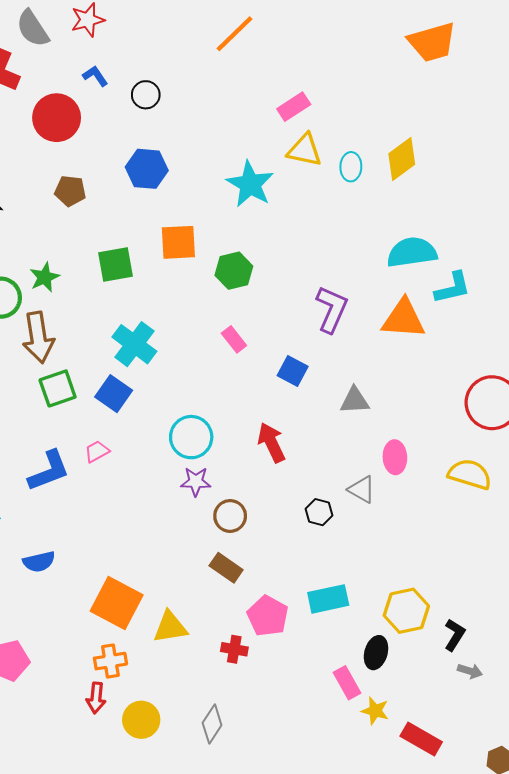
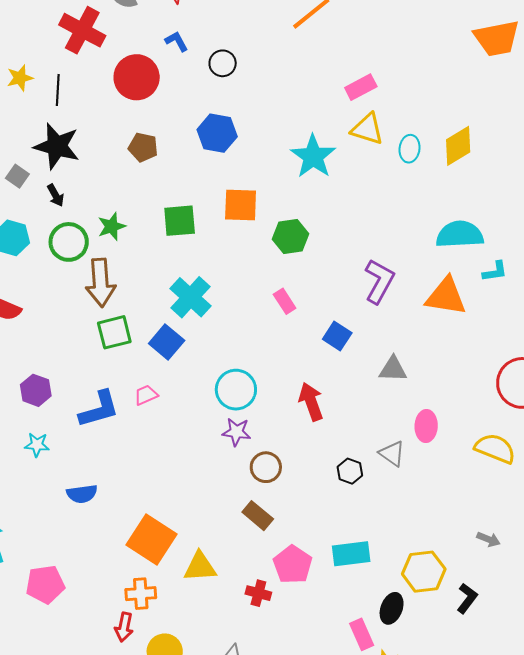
cyan L-shape: (453, 288) -> (495, 271), size x0.7
gray arrow: (470, 671) -> (488, 539), moved

